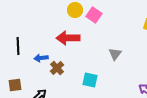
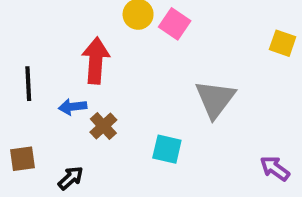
red arrow: (68, 38) -> (96, 61), moved, turned 95
gray triangle: (115, 54) -> (215, 99), size x1.6

